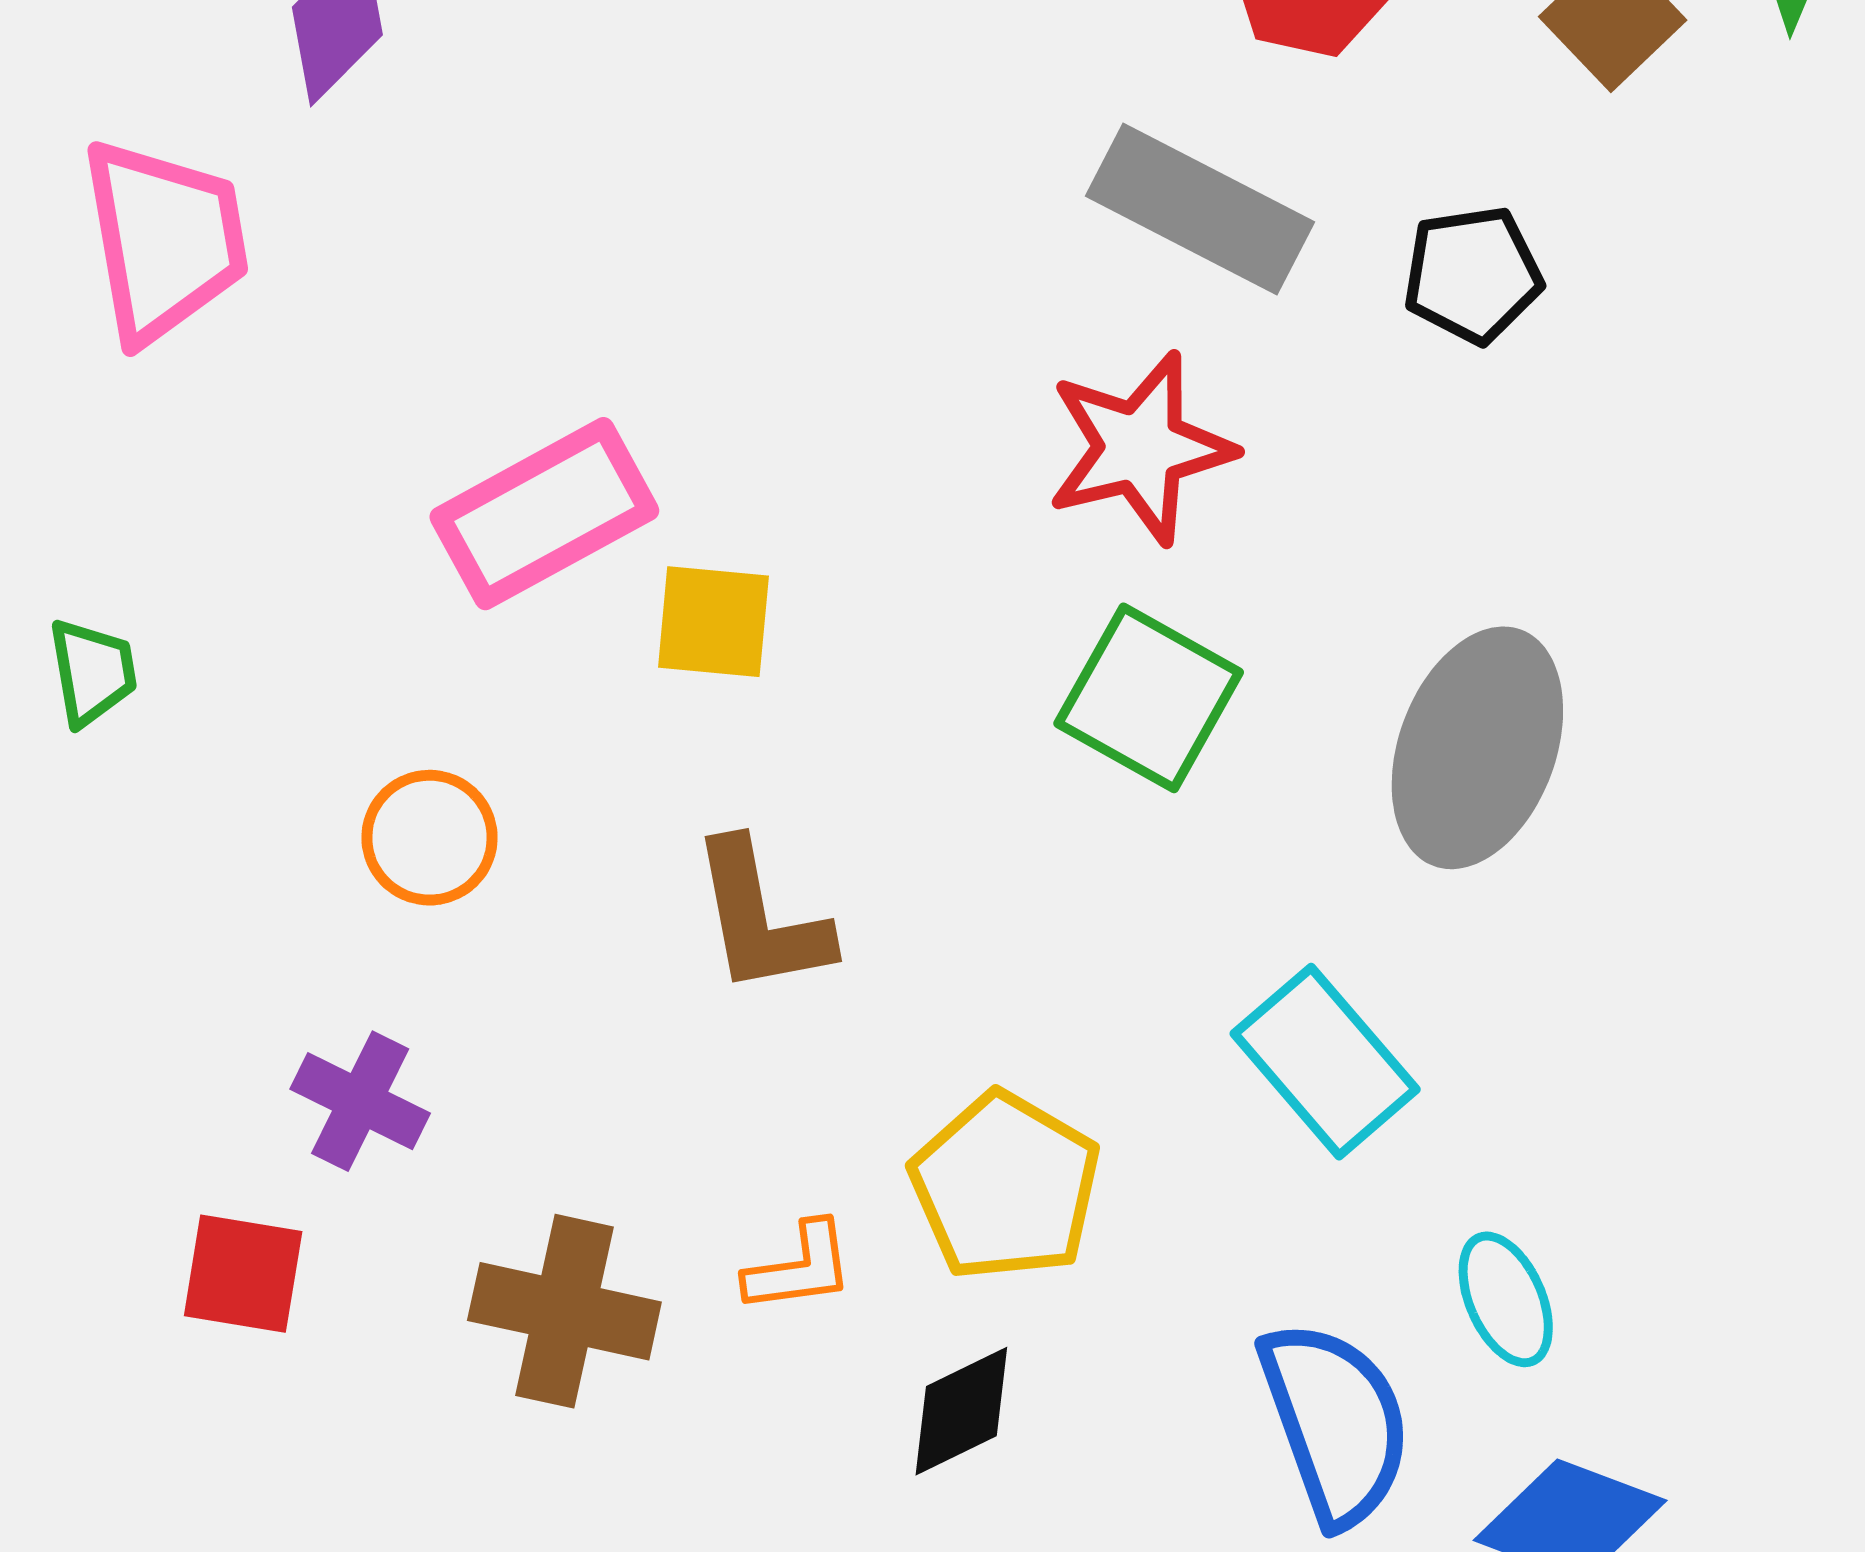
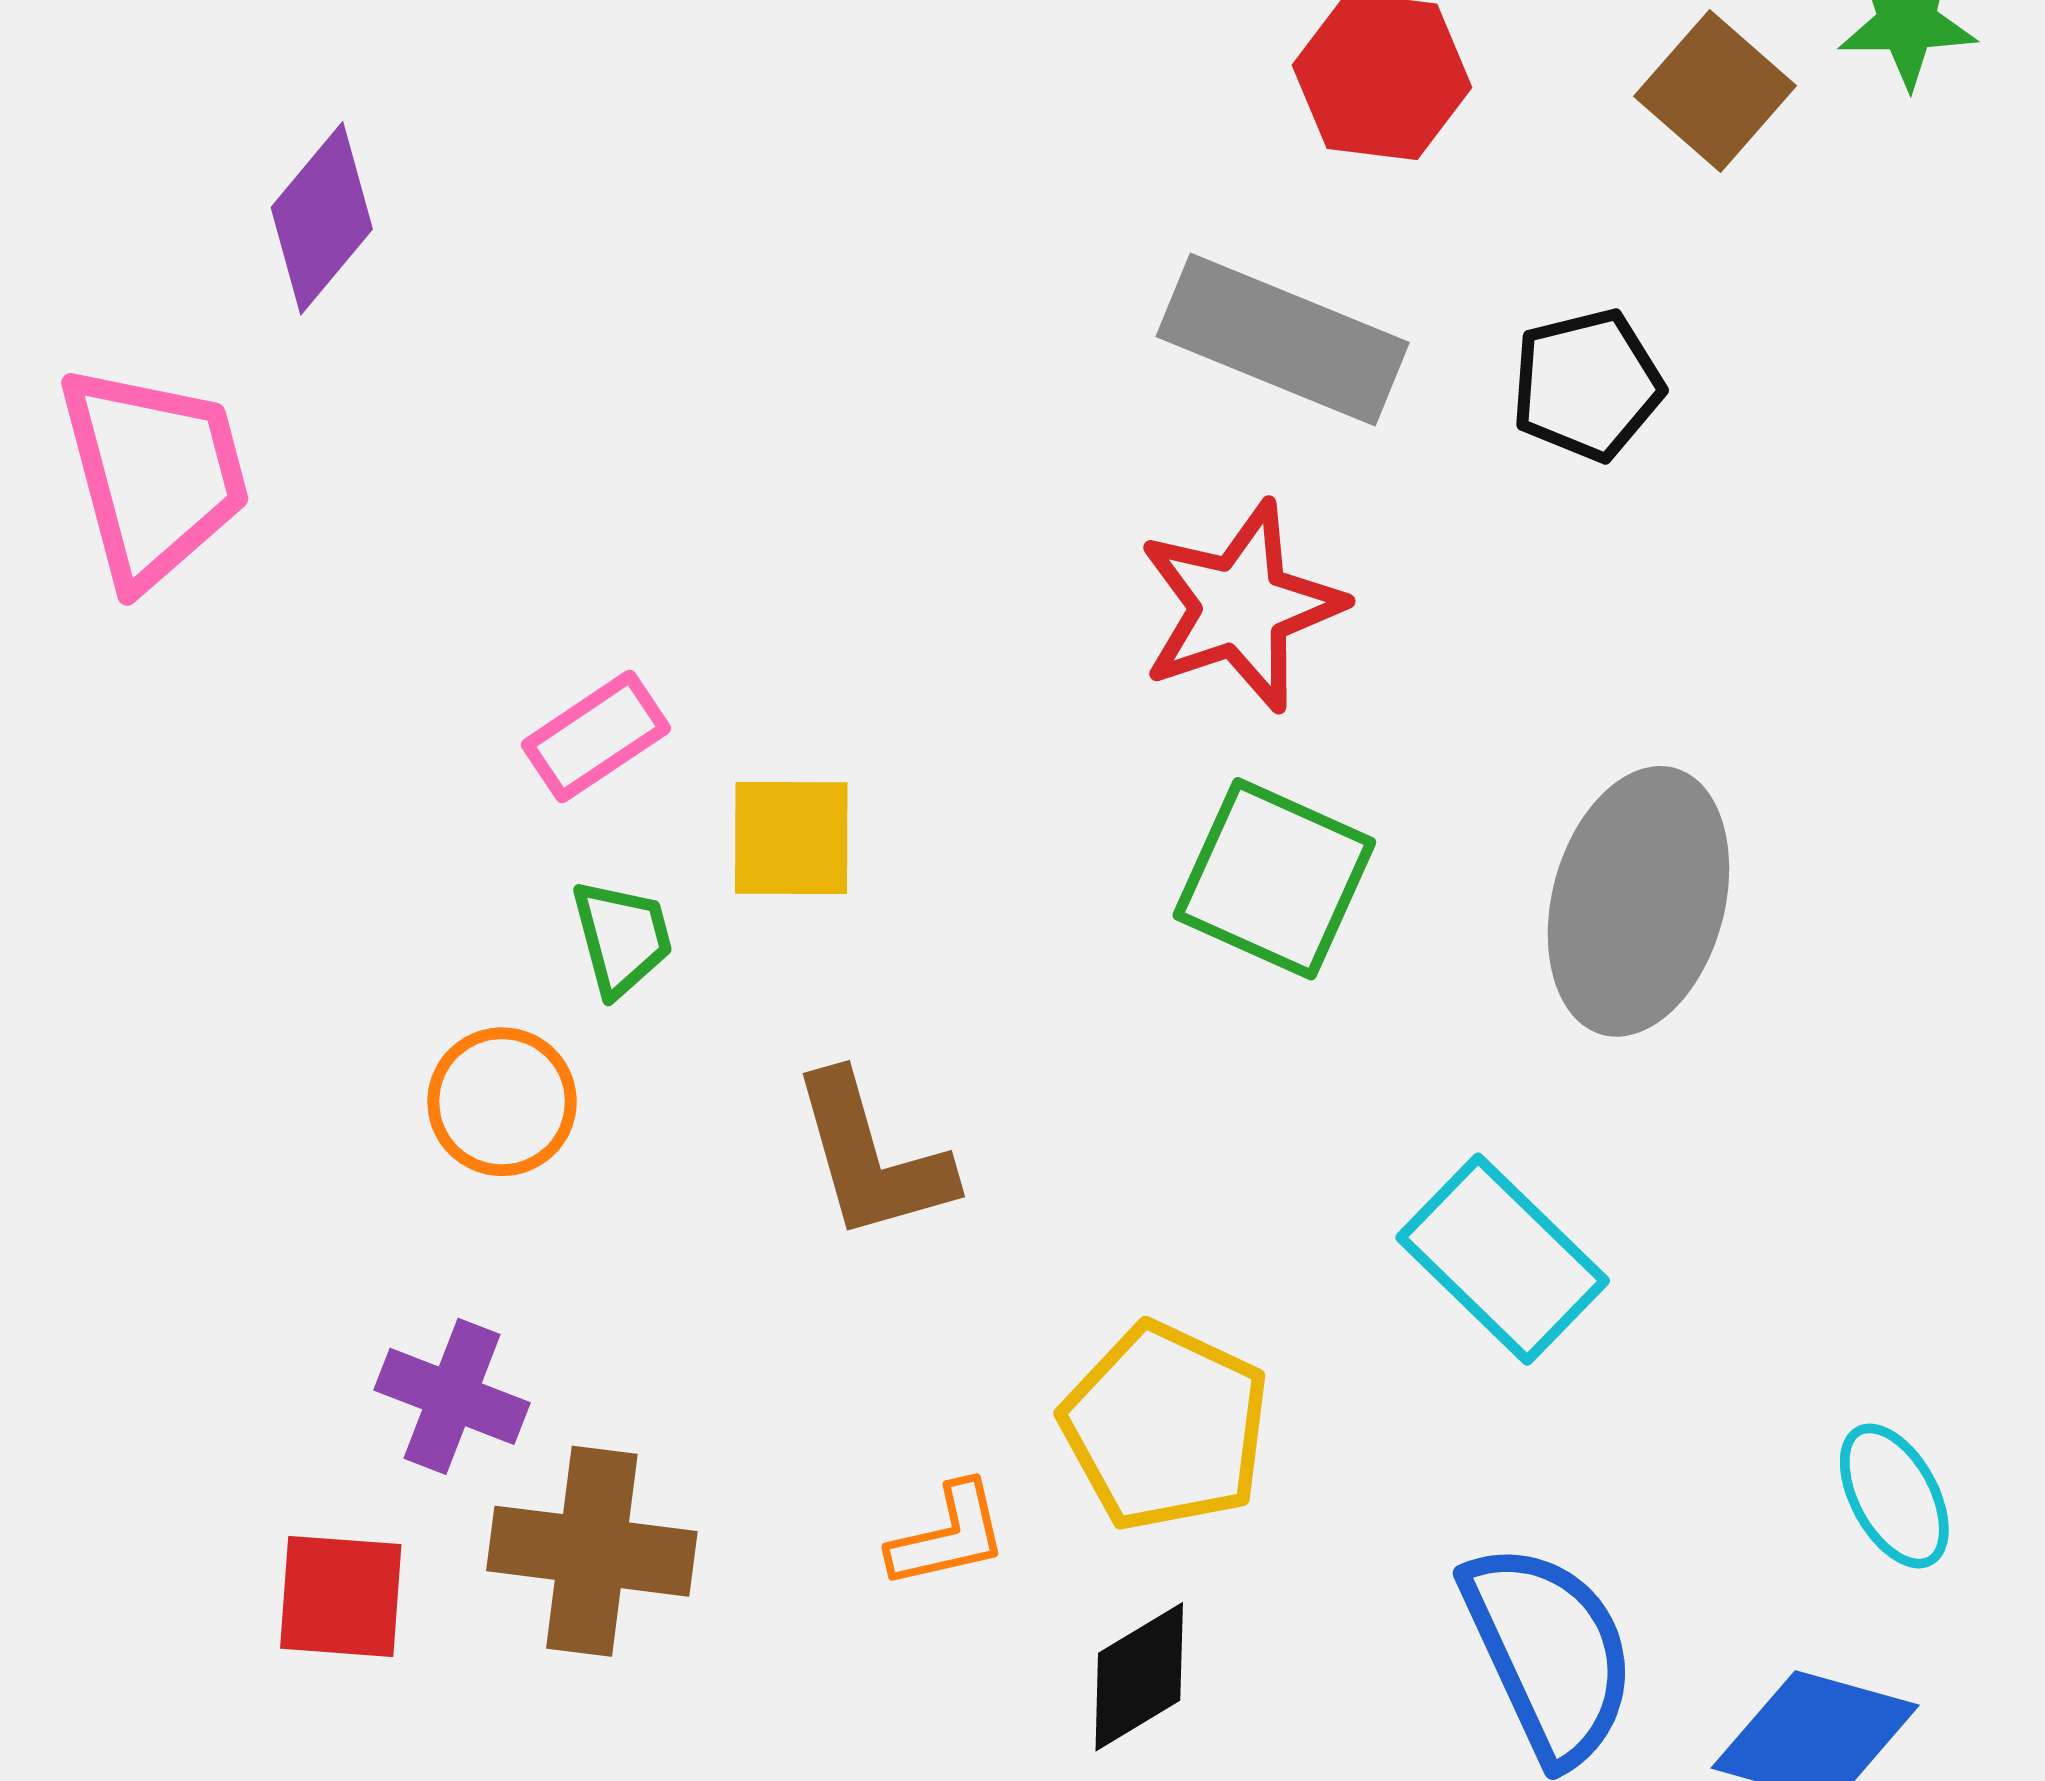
pink rectangle: (544, 514) -> (596, 737), size x0.6
green trapezoid: (92, 672) -> (622, 938), moved
cyan ellipse: (1506, 1299) -> (1894, 1496), moved
brown cross: (564, 1311) -> (592, 1551), moved

